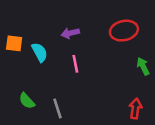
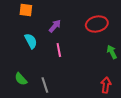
purple arrow: (70, 33) -> (55, 26), turned 144
orange square: (14, 43) -> (26, 10), moved

